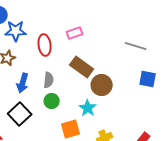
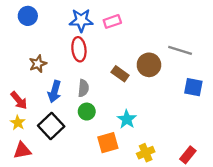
blue star: (16, 31) -> (81, 20), moved
pink rectangle: (75, 33) -> (112, 21), moved
brown rectangle: (82, 67) -> (120, 74), size x0.7
brown circle: (102, 85) -> (149, 65), moved

